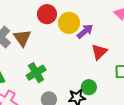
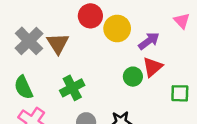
purple arrow: (85, 31) -> (149, 41), moved
green circle: (89, 87) -> (133, 77), moved

